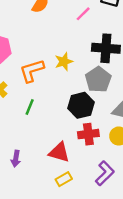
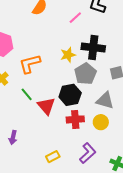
yellow star: (64, 62) -> (68, 55), moved
green line: (30, 107) -> (27, 94), turned -64
red triangle: (59, 152) -> (46, 106), moved, turned 30

